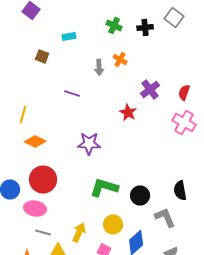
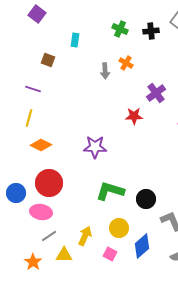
cyan rectangle: (69, 36) -> (75, 40), turned -72
purple line: (72, 93) -> (33, 89), moved
red star: (128, 112) -> (134, 116), turned -30
gray line: (43, 232) -> (49, 236), turned -49

